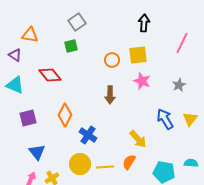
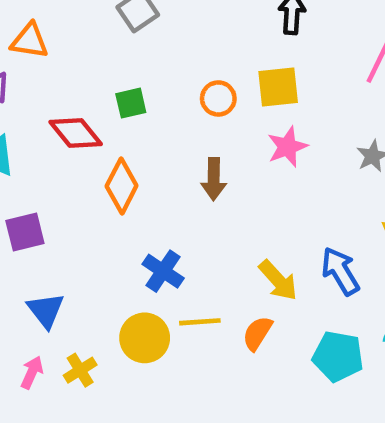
green square: (71, 46) -> (131, 103), moved
pink star: (142, 81) -> (287, 147), turned 30
orange diamond: (65, 115) -> (122, 186), moved
blue arrow: (165, 119) -> (340, 271), moved
yellow line: (105, 167) -> (200, 322), moved

